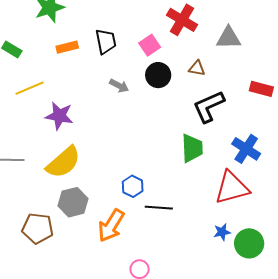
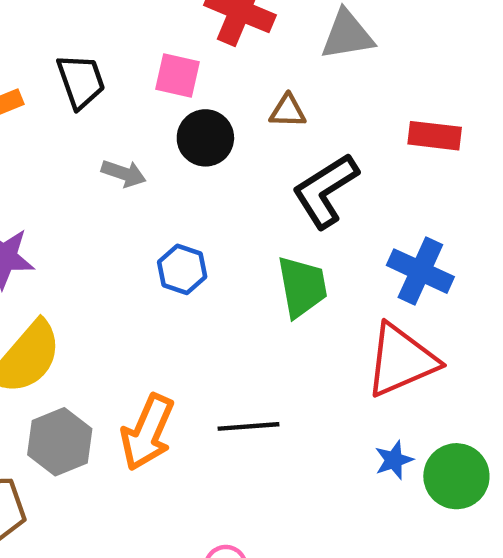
pink square: (150, 45) -> (178, 76), turned -35
blue hexagon: (133, 186) -> (182, 269), moved
orange arrow: (111, 226) -> (147, 432), moved

